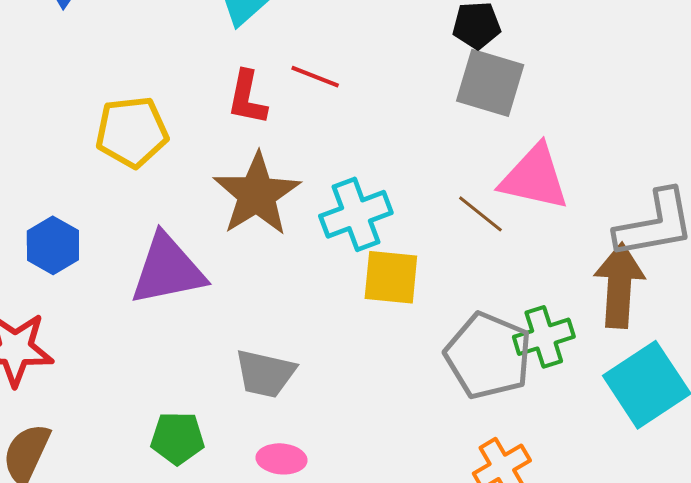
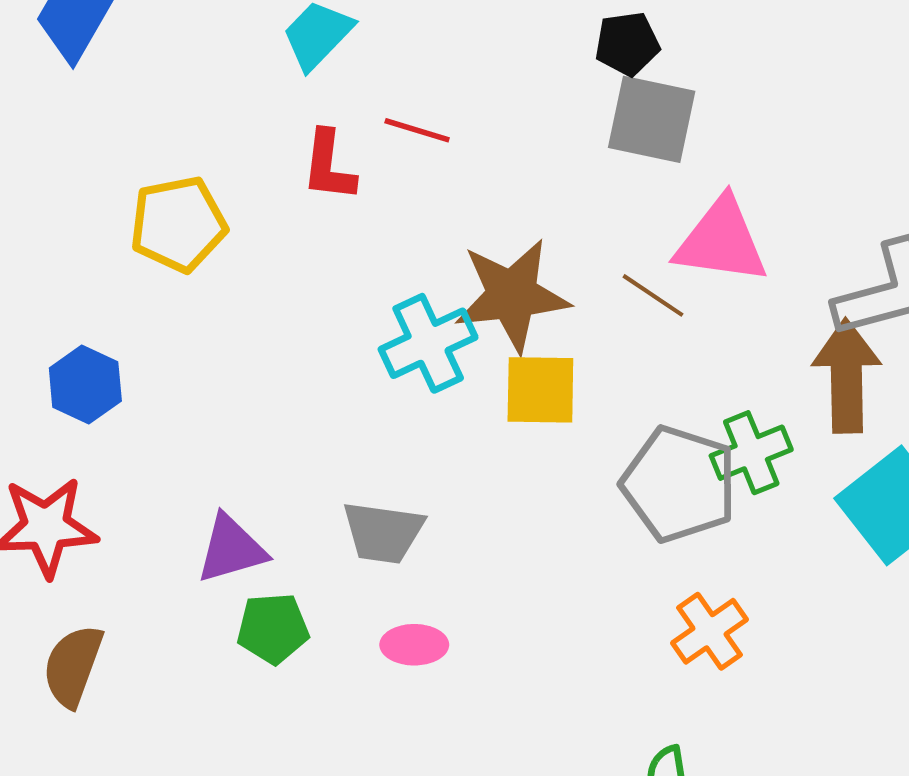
brown star: (257, 194) -> (512, 295), moved, turned 30
cyan cross: (356, 214) -> (428, 343), moved
purple triangle: (168, 270) -> (231, 549), moved, size x0.7

